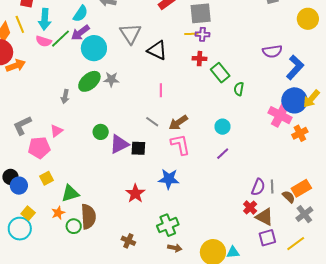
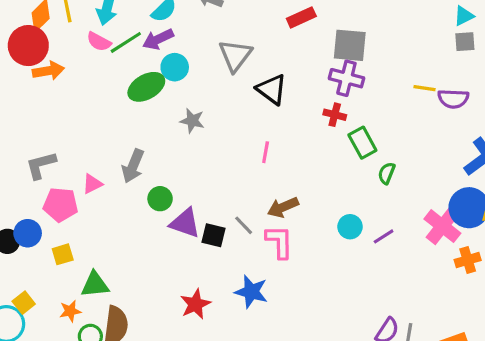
yellow line: (191, 34) -> (425, 88), moved
purple cross: (202, 34) -> (346, 78), size x1.5
cyan circle: (94, 48) -> (175, 67), size x0.7
purple semicircle: (272, 51) -> (453, 99), moved
green ellipse: (89, 81) -> (146, 87), moved
gray arrow: (65, 96) -> (133, 166), moved, size x1.5
gray line: (152, 122) -> (244, 225), moved
purple triangle: (119, 144) -> (185, 223), turned 35
purple line: (223, 154) -> (384, 236), moved
blue circle: (19, 186) -> (28, 233), moved

